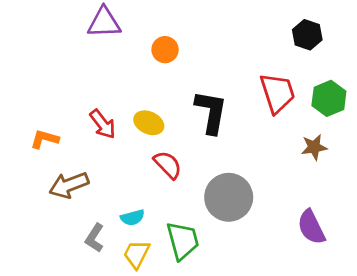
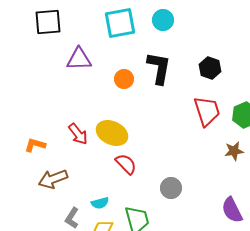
black hexagon: (307, 35) -> (210, 68), moved
black L-shape: (211, 112) -> (159, 68), moved
yellow ellipse: (149, 123) -> (112, 133), size x1.4
gray circle: (229, 197) -> (171, 188), size x0.6

